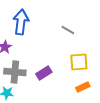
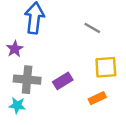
orange rectangle: (83, 87) -> (97, 98), moved

